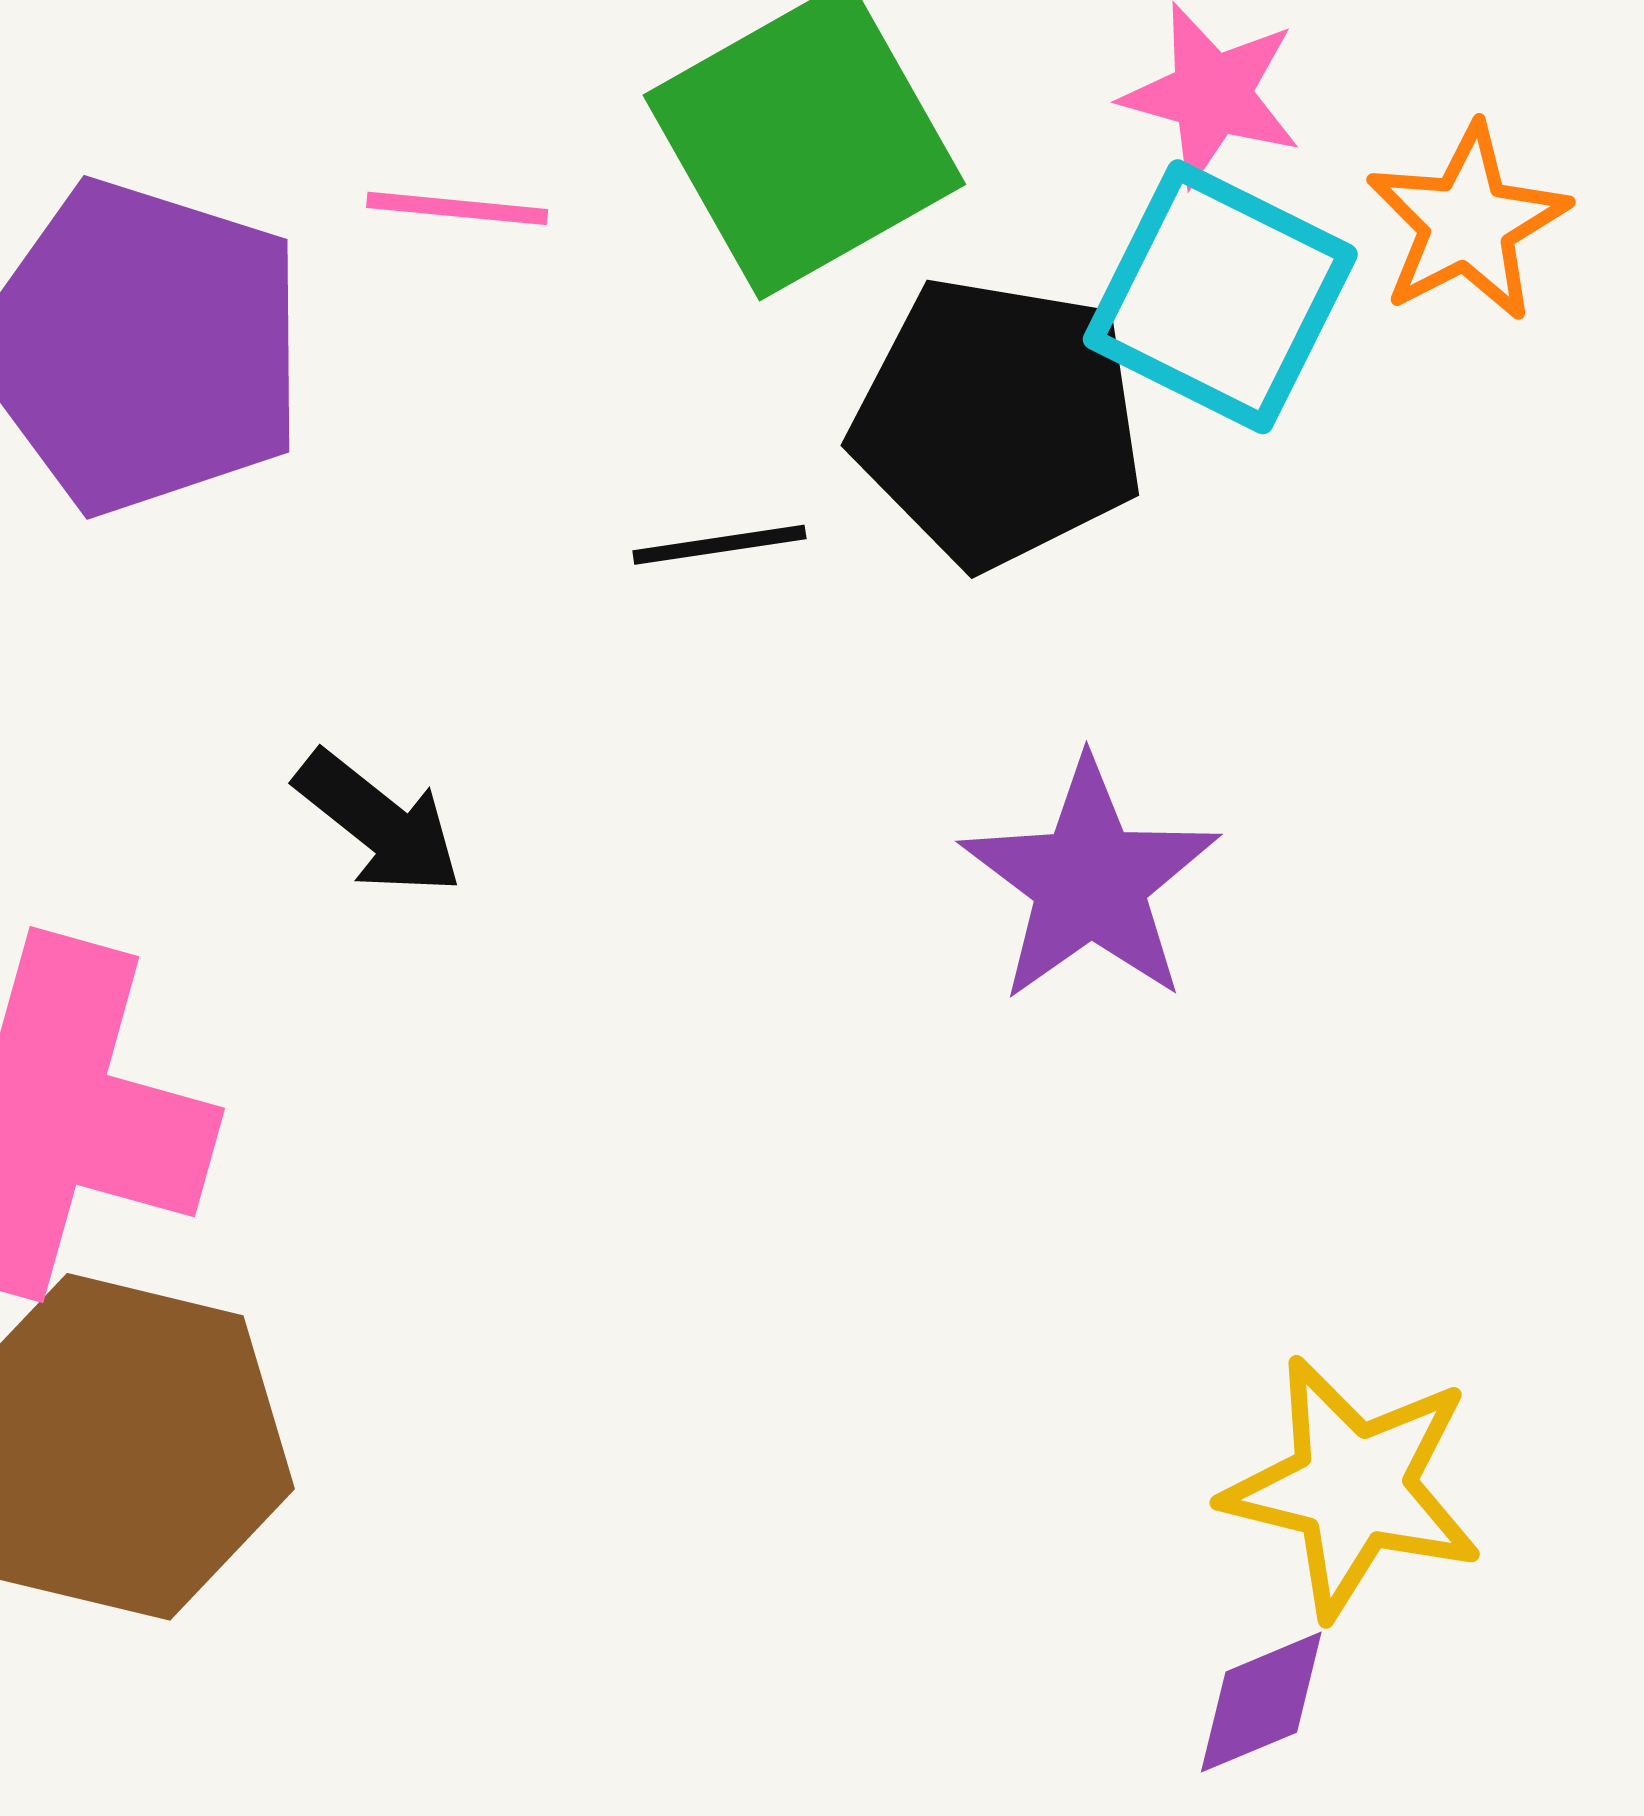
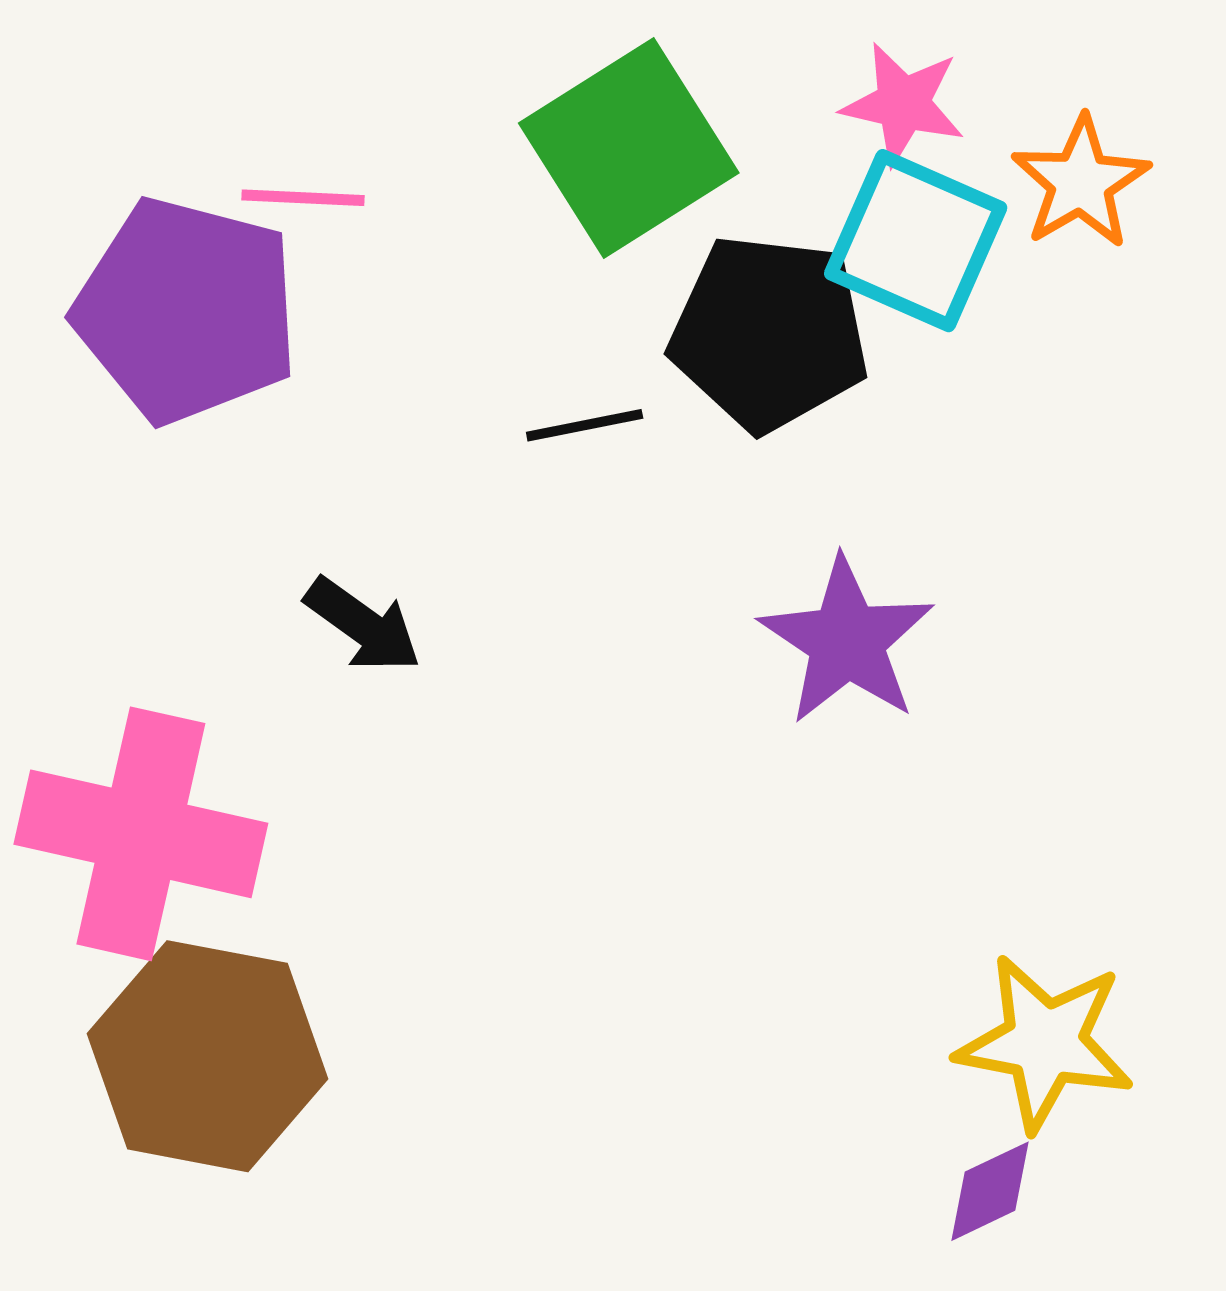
pink line: (457, 208) -> (303, 198), moved

